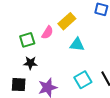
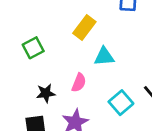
pink semicircle: (47, 33) -> (79, 83), moved
green square: (27, 40) -> (33, 48), moved

